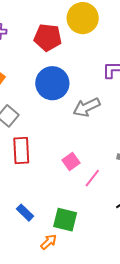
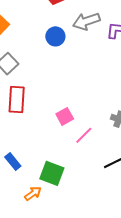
blue circle: (52, 83) -> (55, 36), size x0.6
gray arrow: (87, 107) -> (86, 21), moved

